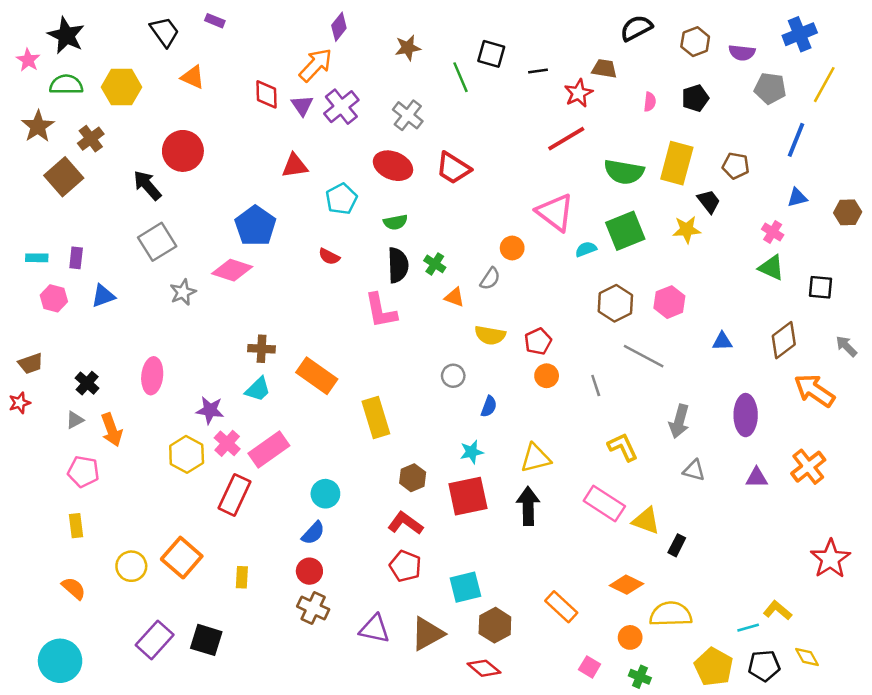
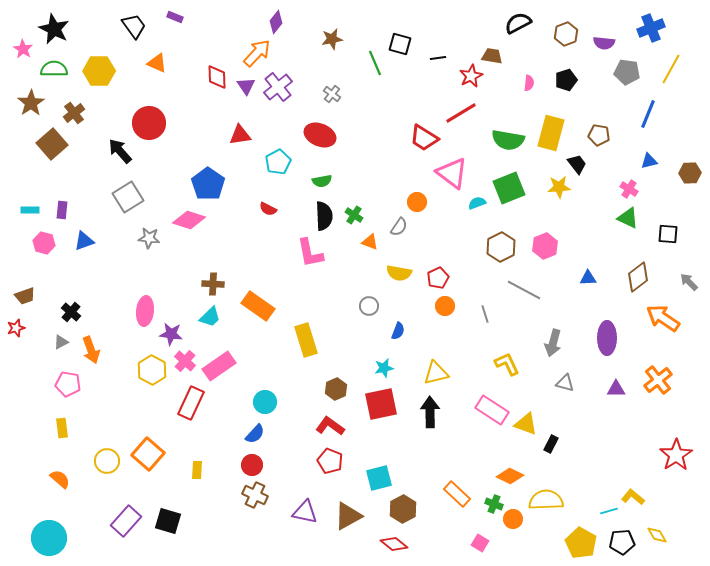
gray cross: (408, 115) -> (332, 94), size x0.7
red trapezoid: (453, 168) -> (424, 138), moved
gray star: (183, 292) -> (149, 238), turned 30
pink ellipse: (152, 376) -> (145, 311), moved
green cross: (640, 677) -> (494, 504), moved

